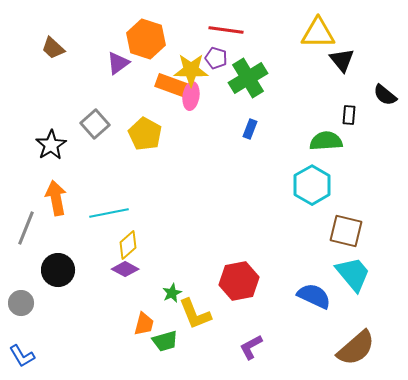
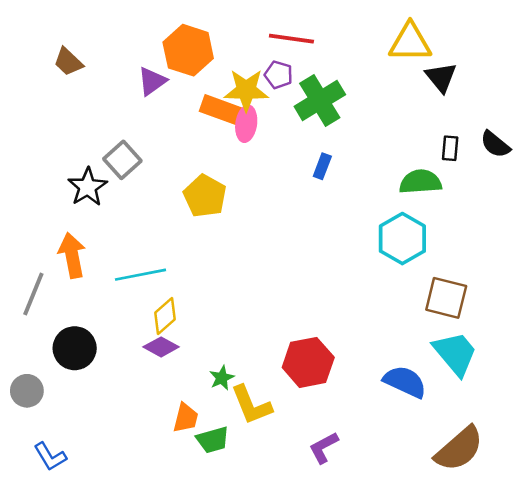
black semicircle: (385, 95) -> (495, 144), moved
yellow pentagon: (145, 134) -> (205, 196), moved
black star: (51, 145) -> (88, 187), moved
blue L-shape: (22, 356) -> (50, 457), moved

